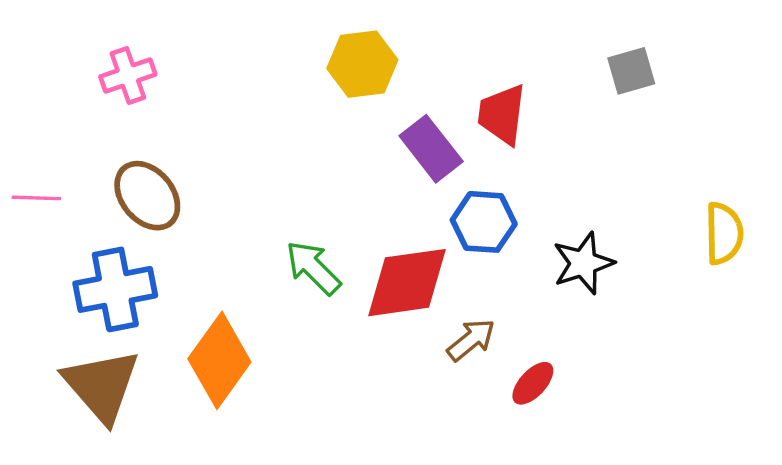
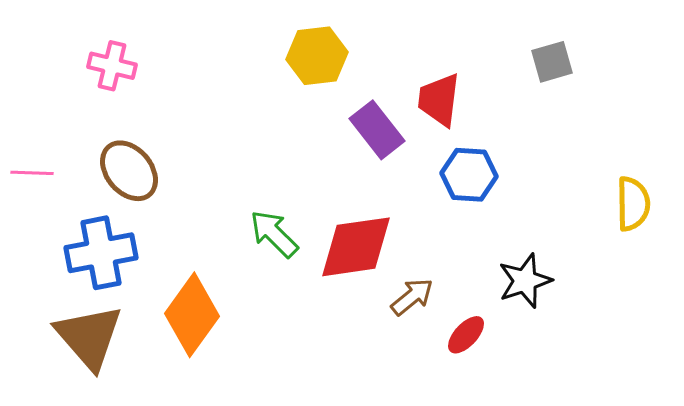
pink cross: (128, 76) -> (112, 66), turned 33
blue hexagon: (484, 222) -> (469, 175), moved
black star: (583, 263) -> (525, 281), moved

